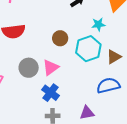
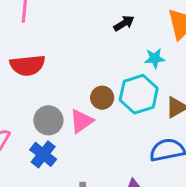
brown circle: (60, 38) -> (102, 98), moved
blue cross: (51, 93) -> (43, 154), moved

